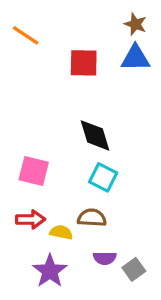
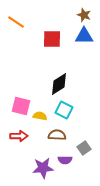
black diamond: (95, 135) -> (59, 84), turned 75
yellow semicircle: (61, 232) -> (40, 116), moved
gray square: (134, 269) -> (84, 148), moved
purple star: (50, 271) -> (43, 168), moved, turned 30

